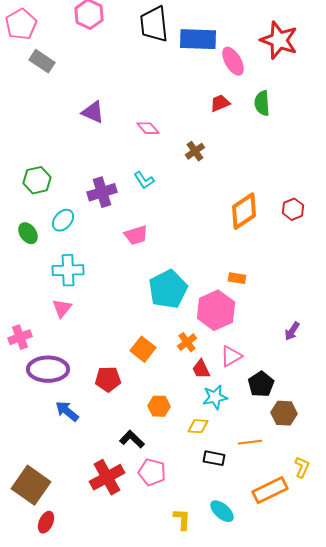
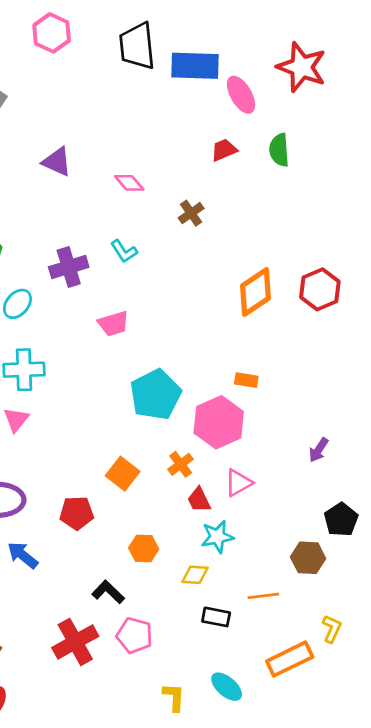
red hexagon: (293, 209) -> (320, 289), size x1.4
black pentagon: (261, 384) -> (341, 520), moved

